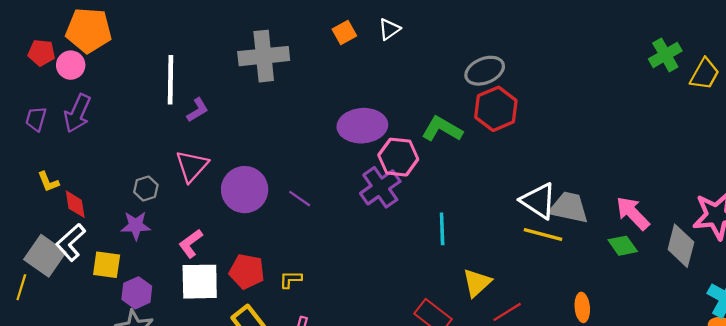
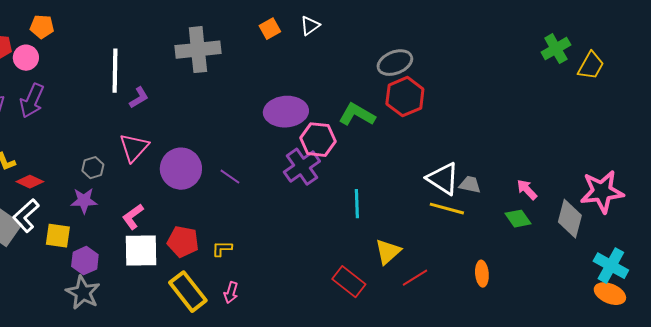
orange pentagon: (89, 30) -> (42, 27), size x0.6
red diamond: (75, 204) -> (30, 182), turned -56
gray trapezoid: (569, 208) -> (470, 185), size x0.6
pink arrow: (633, 213) -> (527, 190), size x0.7

